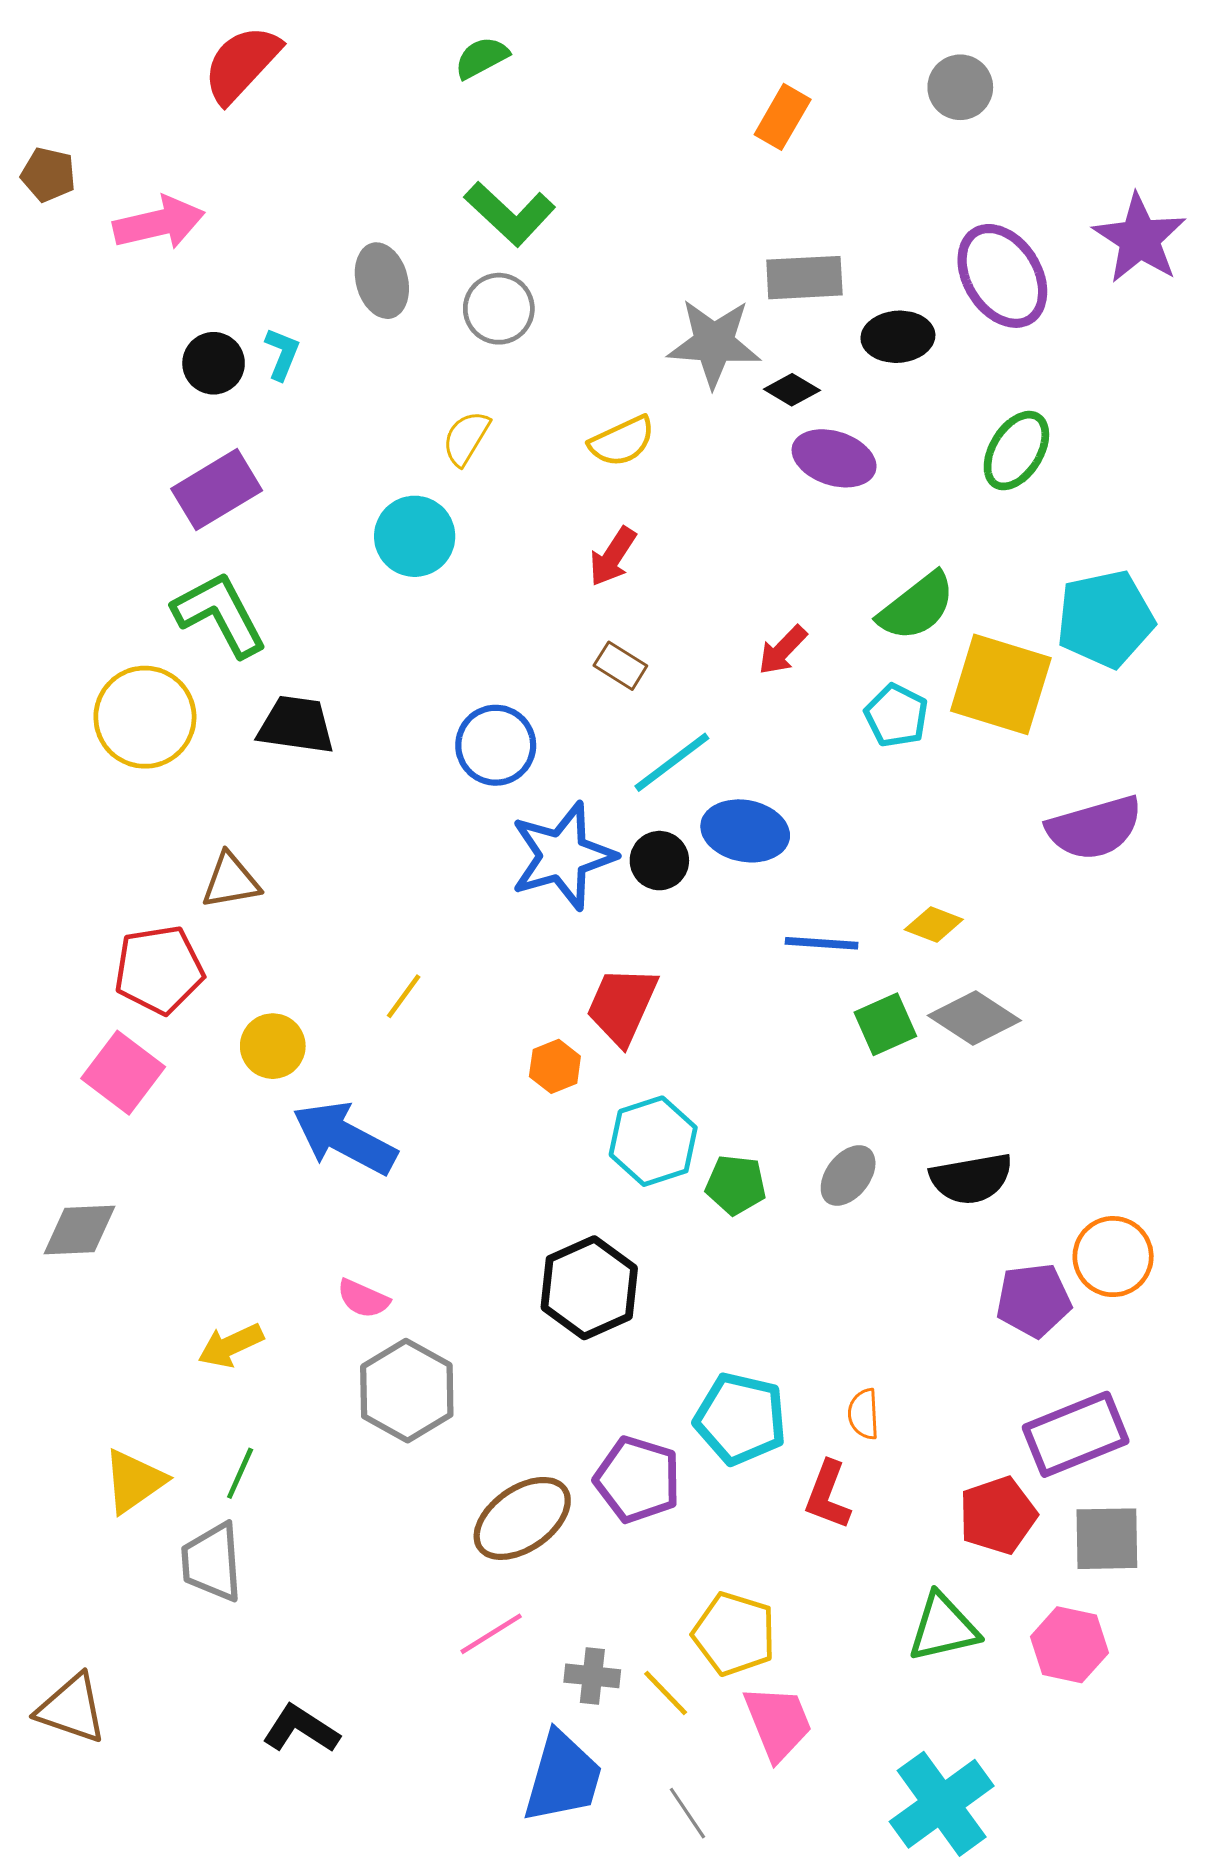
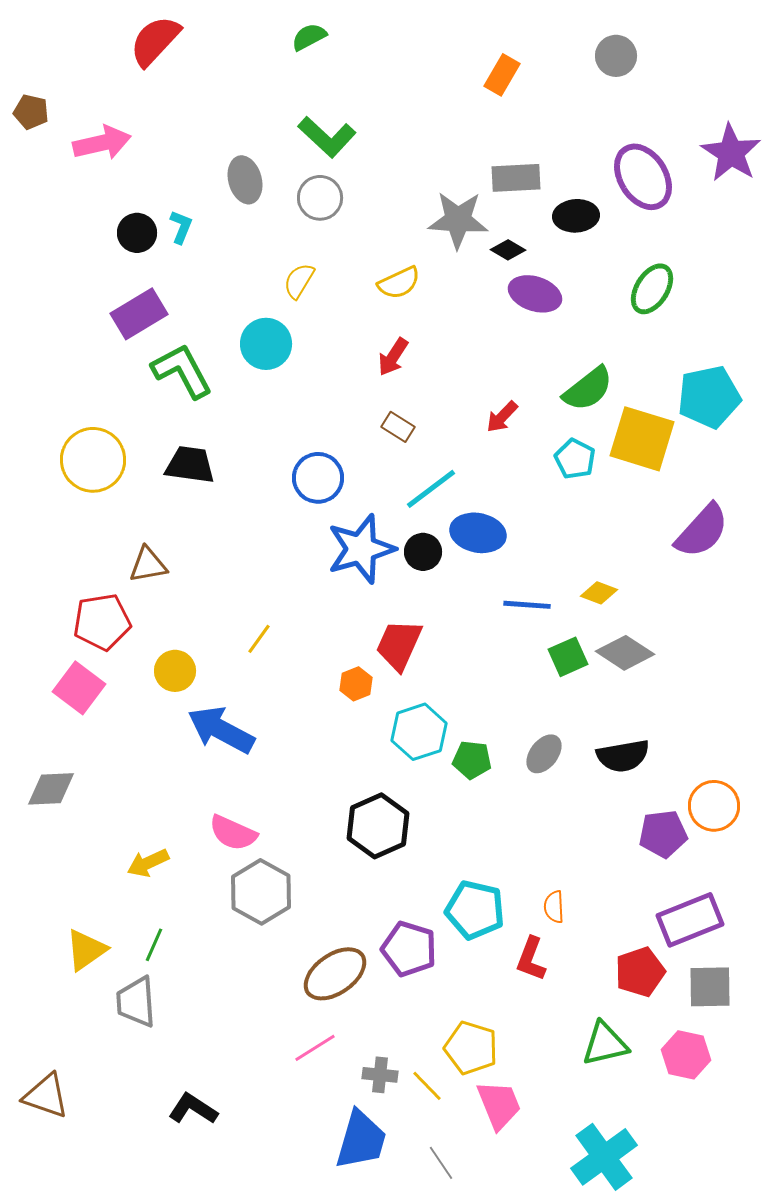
green L-shape: (220, 614) -> (182, 371), moved
purple semicircle: (1094, 828) -> (702, 531), turned -32
pink semicircle: (363, 1299) -> (233, 833), size x1.4

